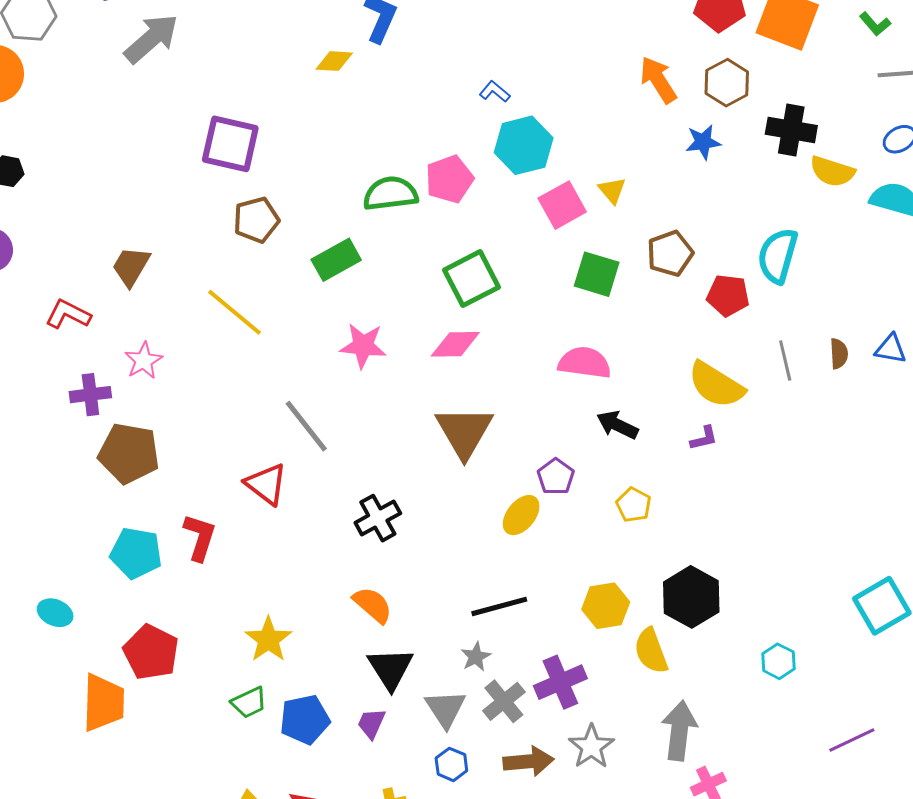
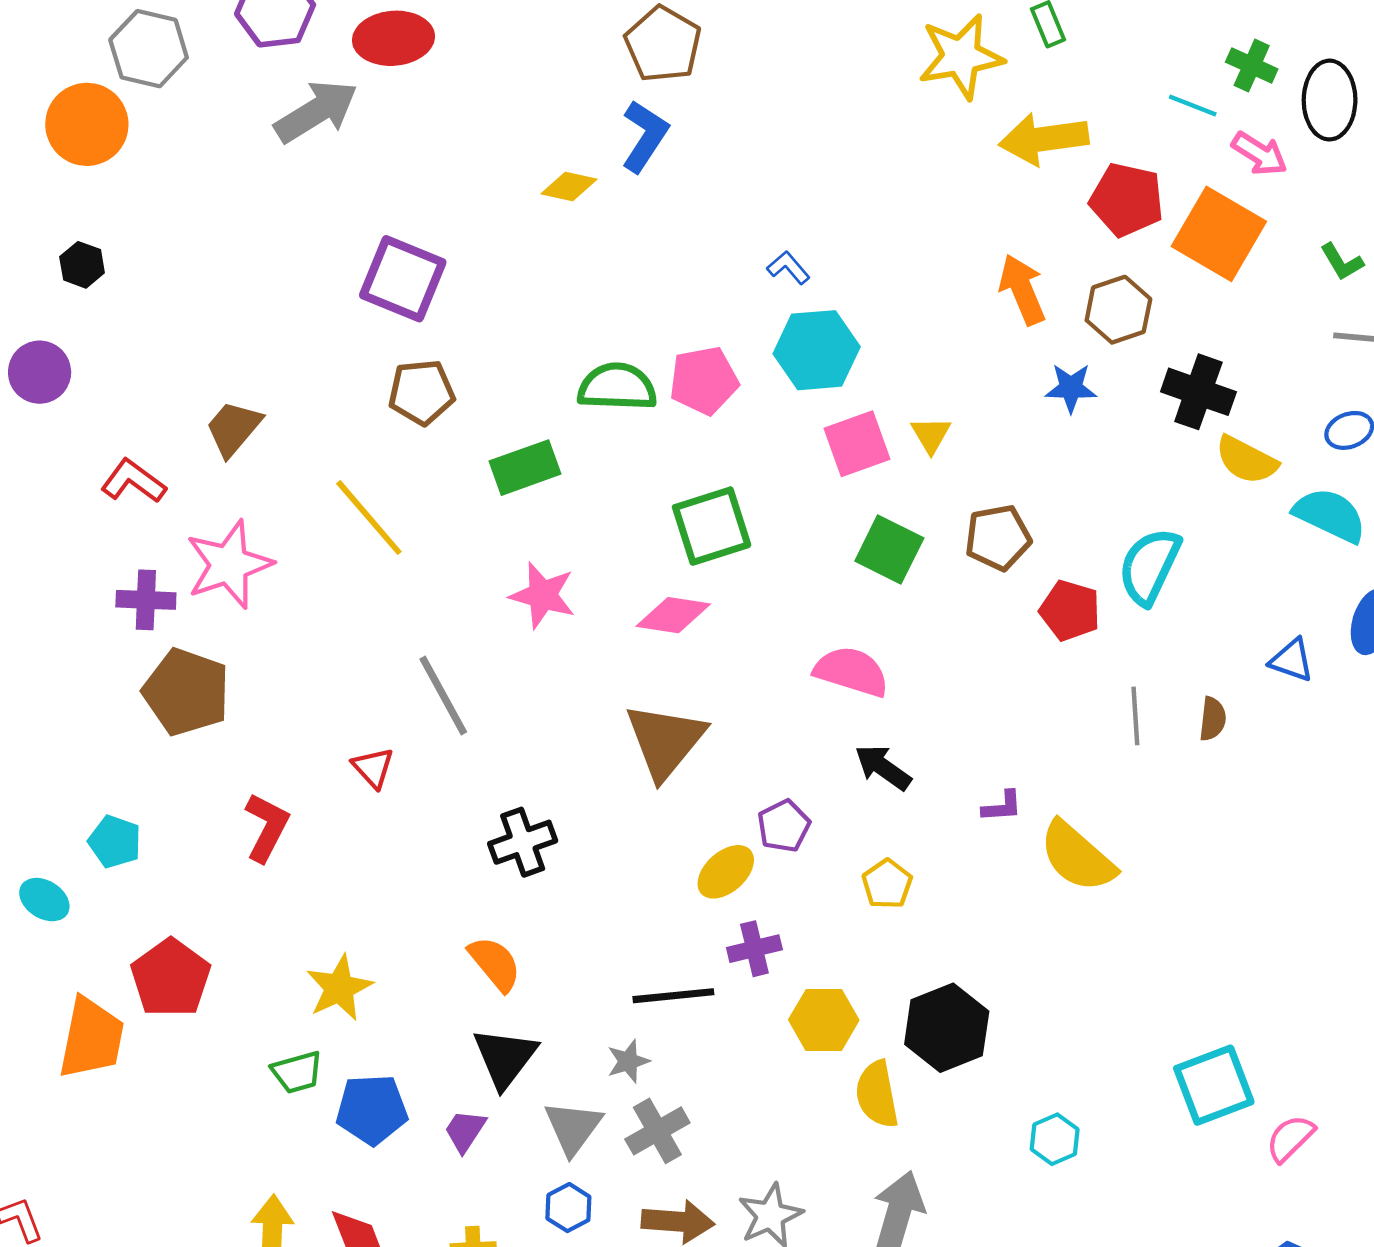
blue triangle: (891, 349) -> (1292, 660), moved
pink star: (144, 361) -> (229, 564), size x1.6
yellow semicircle: (716, 385) -> (1077, 857), moved
red triangle: (266, 484) -> (373, 768), size x0.7
cyan pentagon: (136, 553) -> (115, 842), moved, size x0.7
purple cross: (560, 682) -> (754, 949), moved, size x0.7

